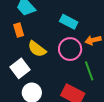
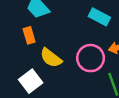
cyan rectangle: (69, 22) -> (99, 17), moved

